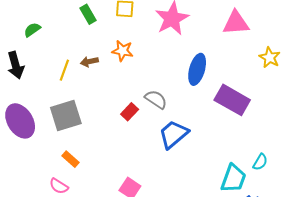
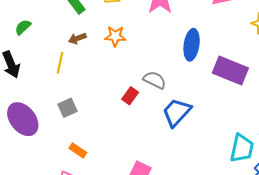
brown arrow: (89, 62) -> (77, 38), moved
gray square: (66, 116) -> (67, 108), size x0.6

